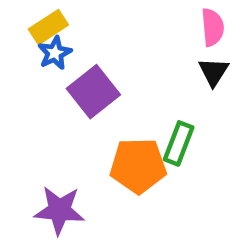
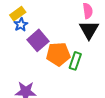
black triangle: (214, 72) -> (89, 30), size x1.5
orange pentagon: (138, 166) -> (58, 54), moved

